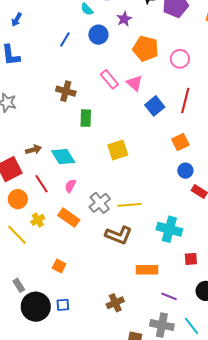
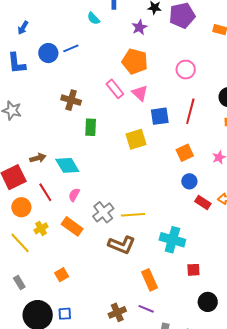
purple star: (124, 19) -> (139, 27), moved
blue circle: (98, 35) -> (48, 53), moved
blue line: (65, 40) -> (71, 48), turned 35
orange pentagon: (146, 49) -> (135, 61), moved
blue square: (155, 106) -> (160, 116), turned 30
yellow square: (118, 150) -> (136, 139), moved
orange square: (59, 266) -> (62, 275), turned 32
orange rectangle: (147, 270) -> (149, 280), turned 65
gray rectangle: (19, 285) -> (19, 283), moved
purple line: (169, 296) -> (146, 309), moved

